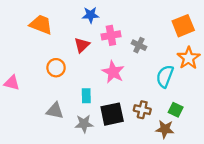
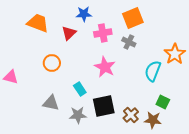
orange square: (183, 26) -> (133, 18), moved
red triangle: (82, 45) -> (69, 33), moved
cyan rectangle: (86, 96) -> (80, 89), turned -32
brown cross: (142, 110) -> (131, 115), moved, turned 35

